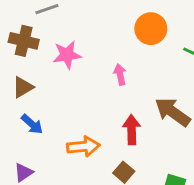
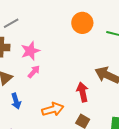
pink arrow: (120, 74) -> (34, 72), moved, turned 64
blue arrow: (32, 124) -> (16, 101), turned 42

